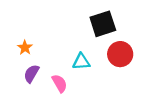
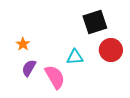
pink semicircle: (60, 83) -> (55, 77), size x1.4

